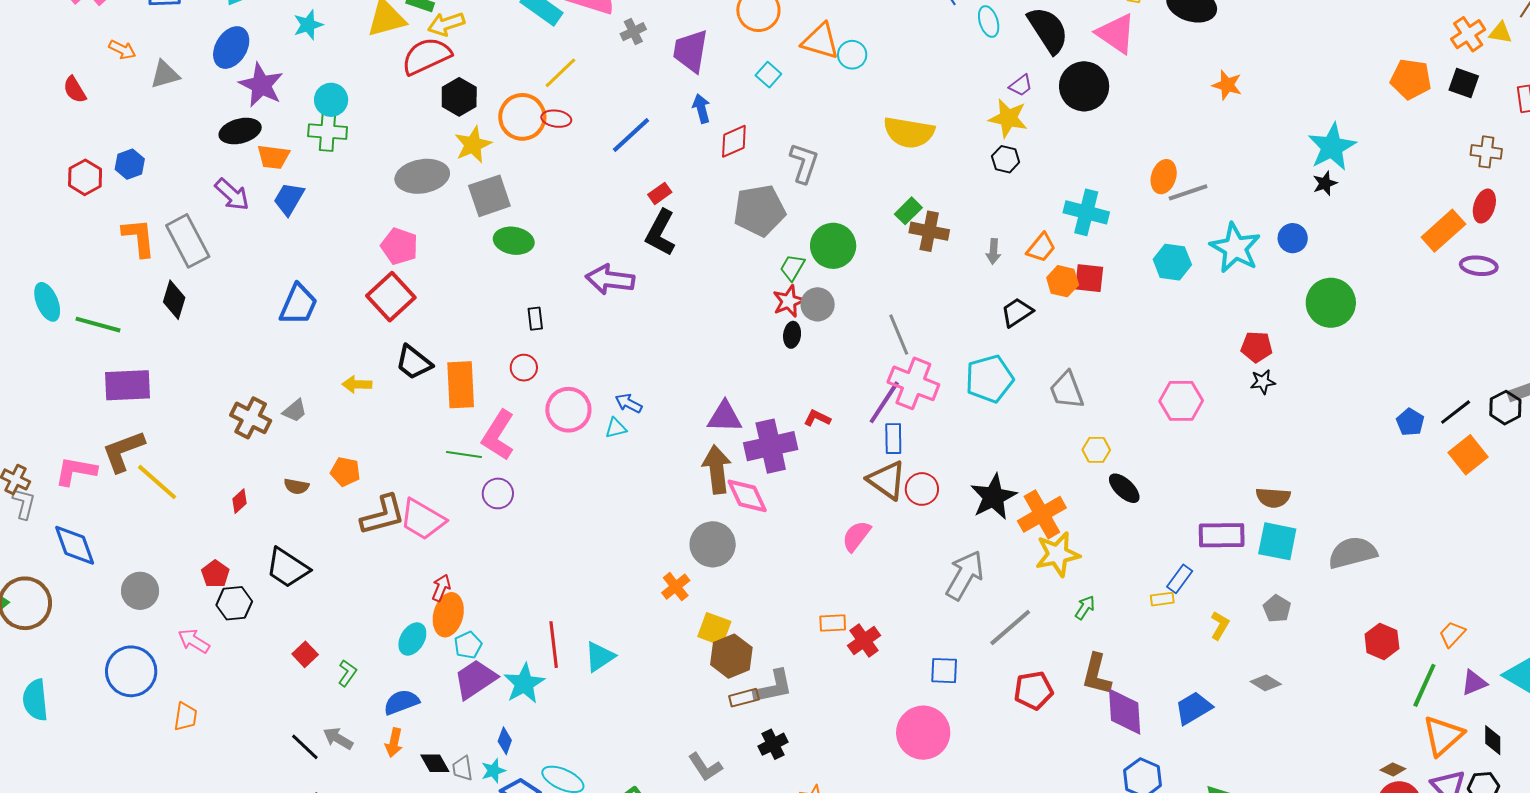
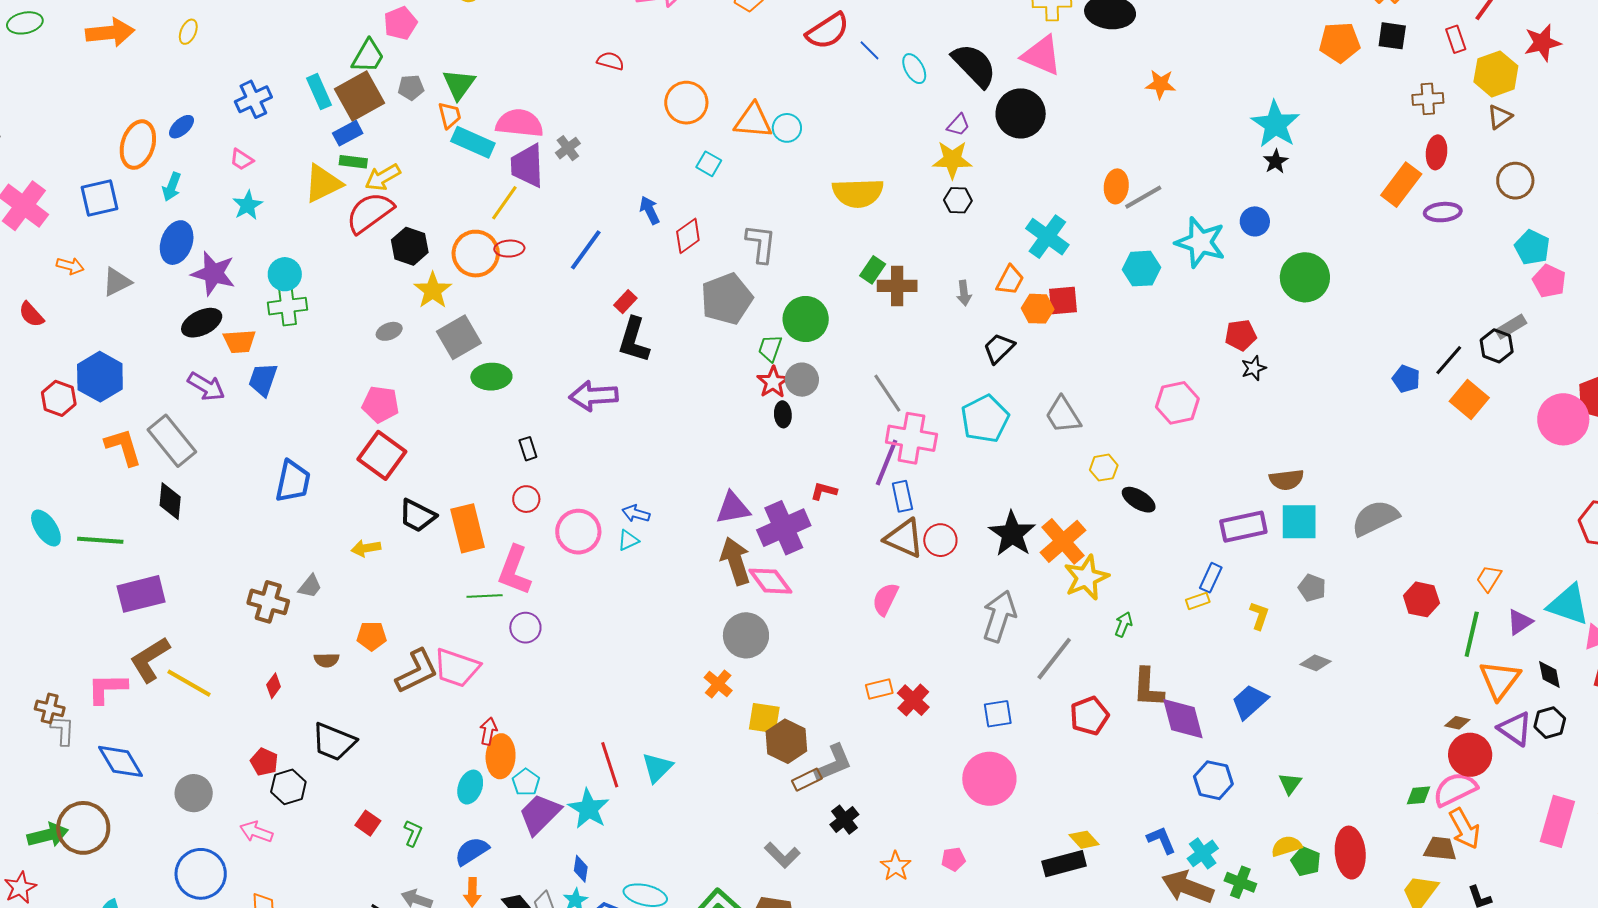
purple trapezoid: (691, 51) -> (527, 166), moved
blue hexagon: (130, 164) -> (100, 377), size x1.6
gray ellipse: (422, 176) -> (389, 331), size x0.5
cyan cross: (1086, 212) -> (1047, 237), turned 33

